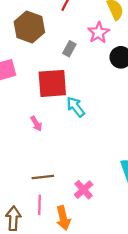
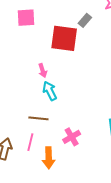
gray rectangle: (69, 49) -> (85, 20), moved
cyan arrow: (76, 107) -> (50, 91), moved

